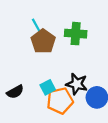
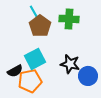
cyan square: (48, 87) -> (35, 59), moved, size x1.5
orange pentagon: (60, 101) -> (30, 81), moved

